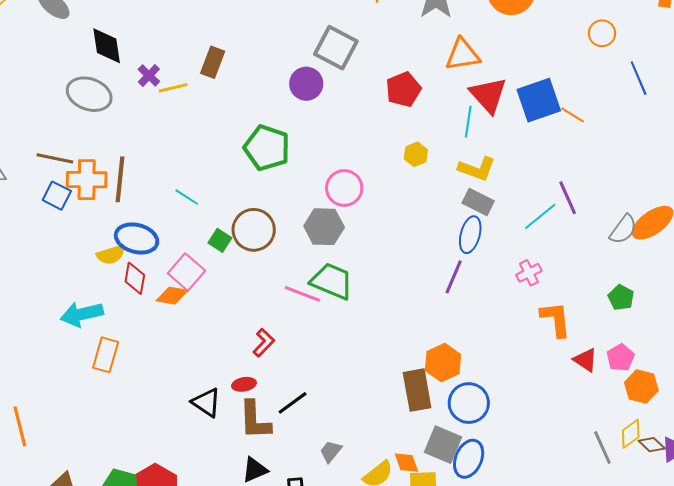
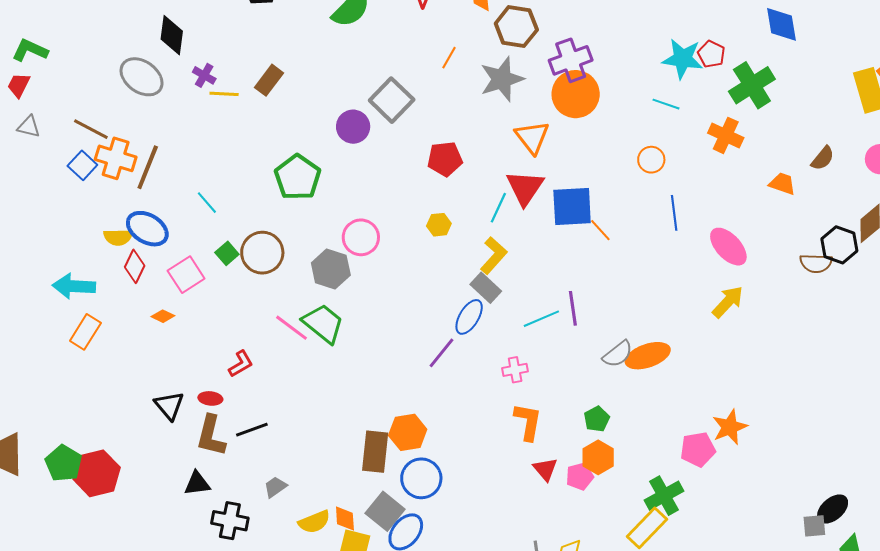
orange triangle: (463, 55) -> (532, 137), moved, turned 45
purple cross: (149, 75) -> (204, 75), turned -30
yellow L-shape: (477, 169) -> (494, 255), turned -84
orange diamond: (172, 296) -> (163, 316), moved, size x0.7
orange hexagon: (641, 387) -> (598, 457), moved

